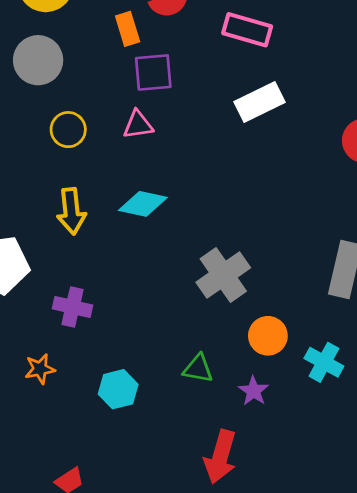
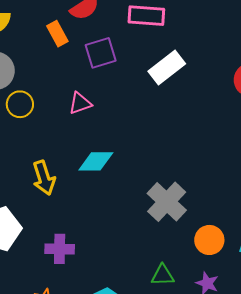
purple square: (153, 72) -> (101, 53), moved
yellow circle: (68, 130) -> (20, 104), moved

